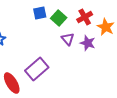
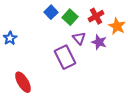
blue square: (40, 13) -> (51, 12), turned -32
purple rectangle: (37, 69) -> (65, 57), moved, turned -75

